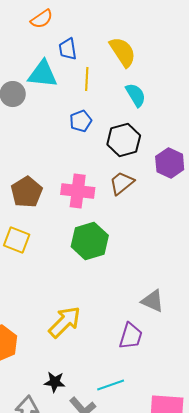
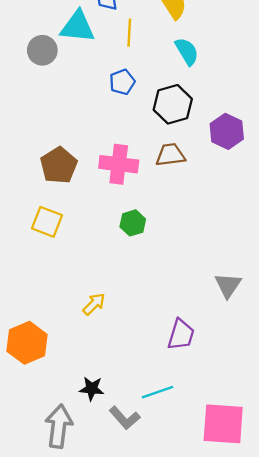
brown trapezoid: (122, 183) -> (170, 155), turned 32
green hexagon: (90, 241) -> (133, 223), size x0.6
gray triangle: (153, 301) -> (228, 285), moved, turned 40
yellow arrow: (65, 322) -> (94, 304), moved, size x0.6

